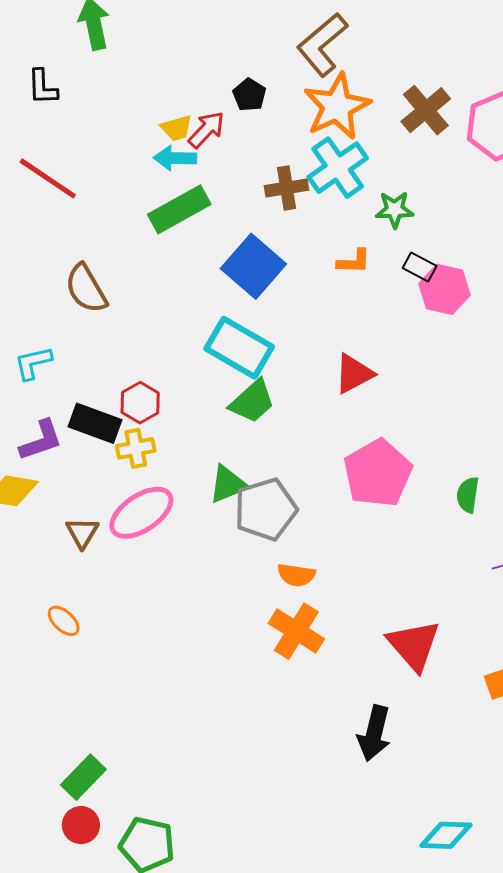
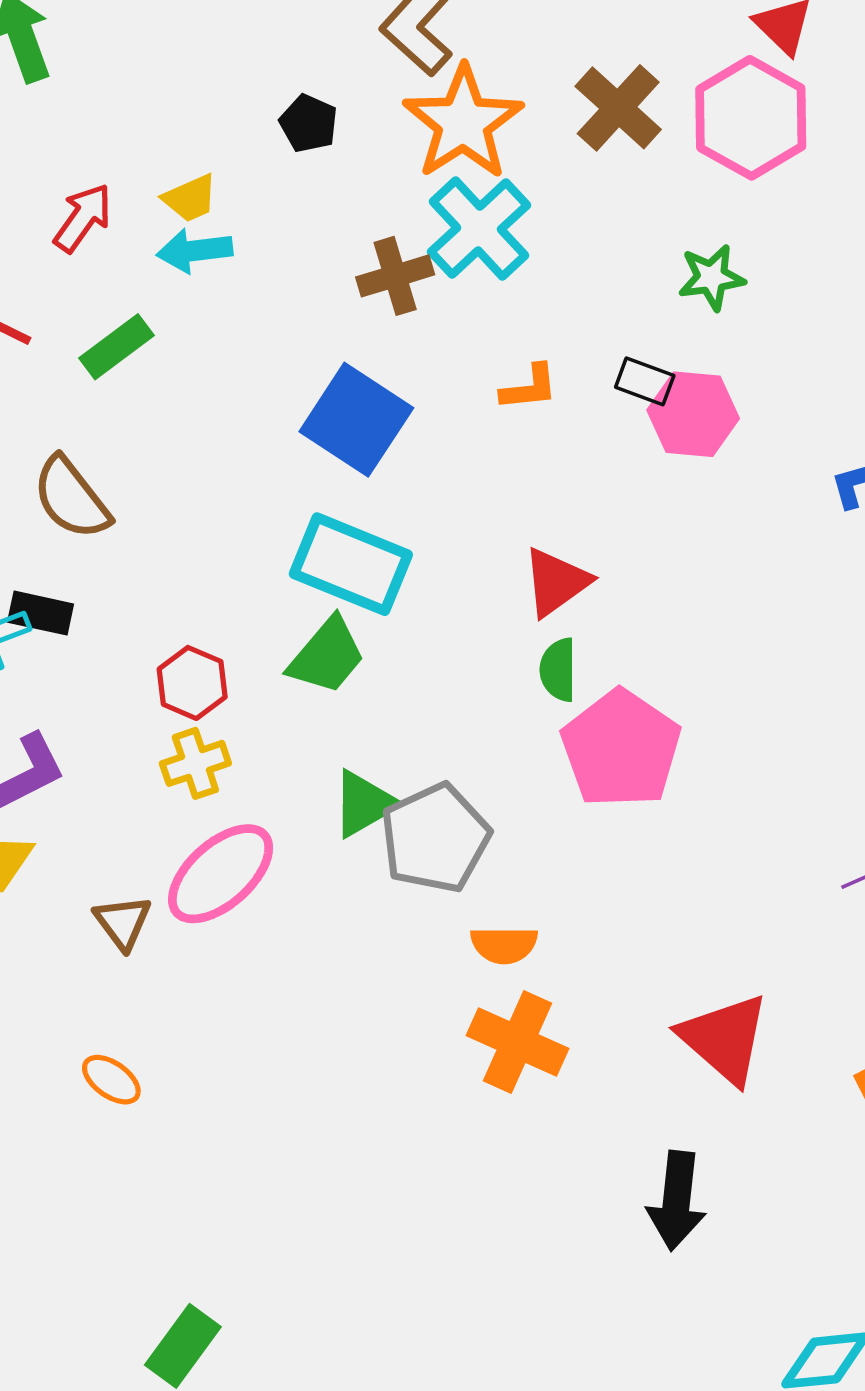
red arrow: (206, 130) -> (83, 218), moved
green rectangle: (179, 209) -> (117, 347), moved, size x0.7
green star: (395, 210) -> (711, 277), moved
green trapezoid: (252, 401) -> (327, 656), moved
black rectangle: (95, 423) -> (41, 613), moved, size x0.7
green semicircle: (468, 495) -> (558, 670), moved

